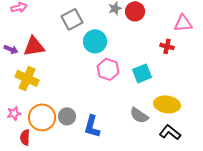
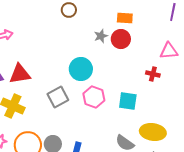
gray square: (72, 19) -> (58, 97), moved
cyan square: (142, 73) -> (128, 101), turned 30

